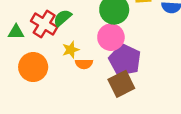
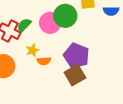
pink circle: (111, 37) -> (50, 23), moved

